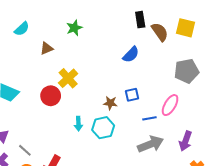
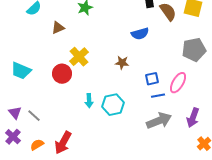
blue semicircle: (131, 55) -> (140, 34), turned 30
blue square: (132, 95) -> (152, 79), moved
brown star: (110, 103) -> (122, 63), moved
gray line: (25, 150) -> (34, 116), moved

